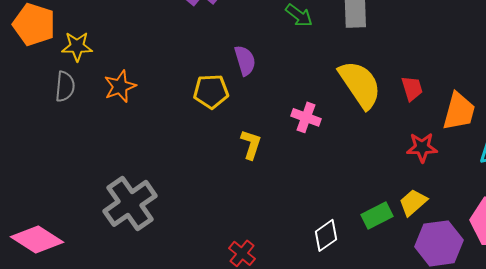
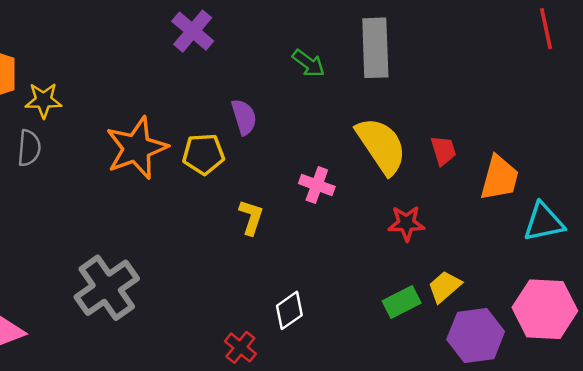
orange star: (120, 86) -> (137, 148), moved, size x1.6
red star: (422, 147) -> (406, 223), moved
white diamond: (326, 235) -> (289, 310), moved

